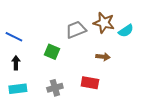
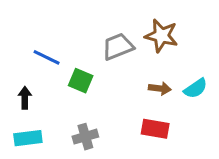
cyan semicircle: (126, 31) -> (196, 88), moved
blue line: (14, 37) -> (47, 57), moved
red rectangle: (90, 83) -> (155, 129), moved

